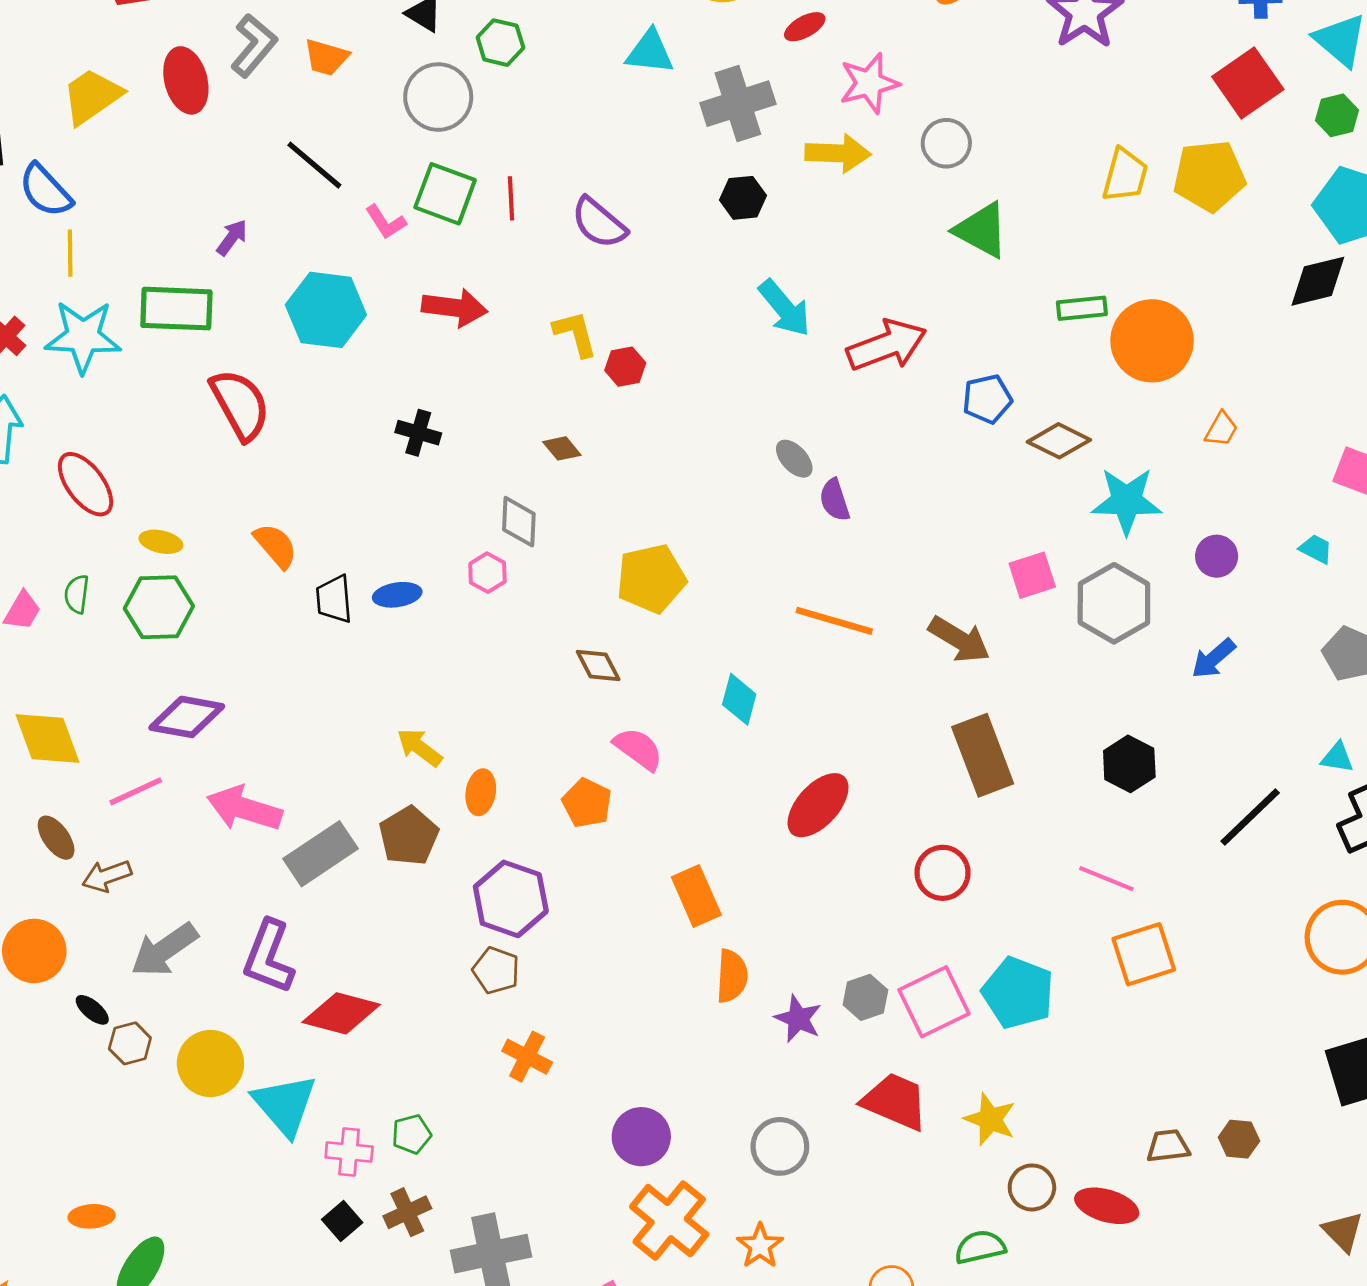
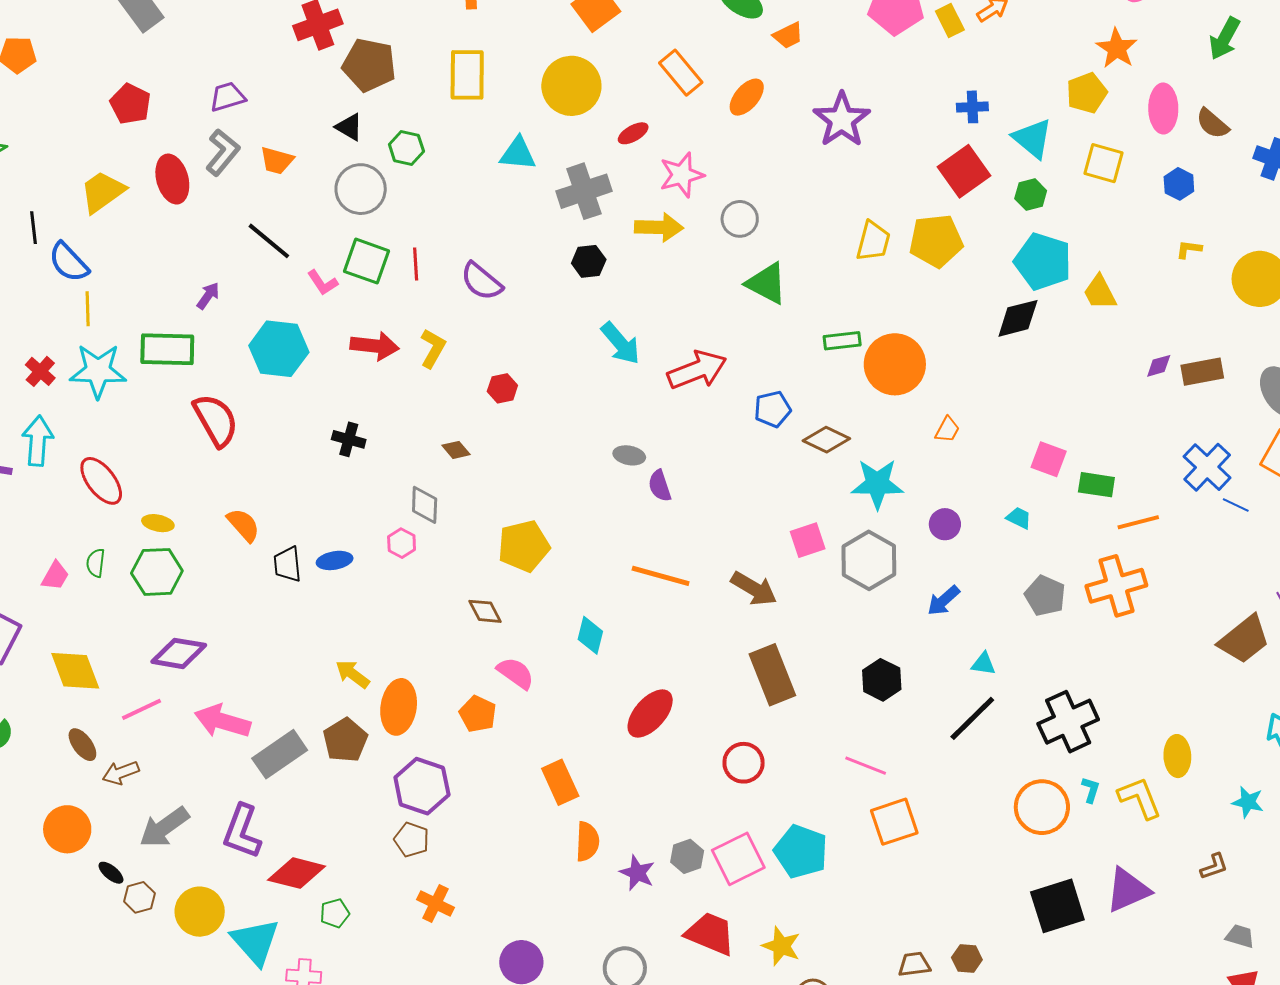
yellow L-shape: (575, 334) -> (433, 348), moved, turned 45
gray ellipse: (794, 459) -> (629, 455), turned -36
cyan triangle: (1337, 757) -> (983, 664), moved
orange ellipse: (481, 792) -> (399, 707), size x1.6
green pentagon: (411, 1134) -> (335, 913), moved

